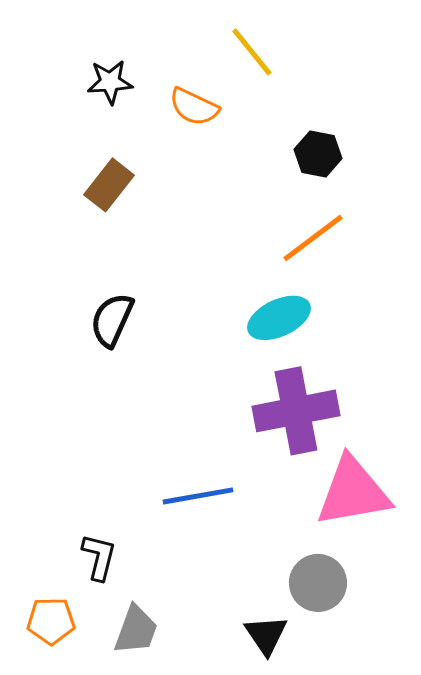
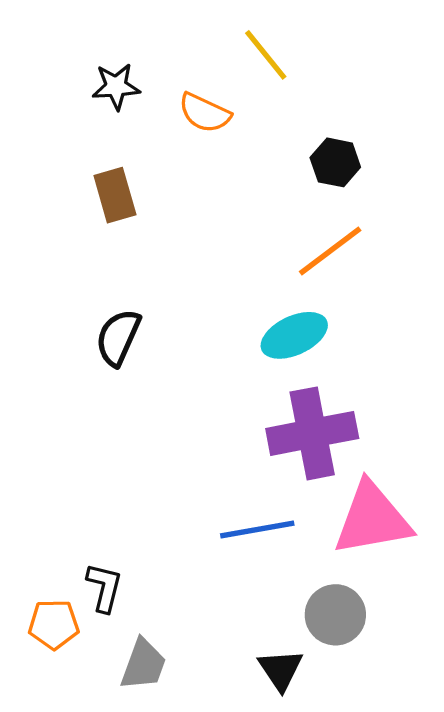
brown rectangle: (109, 185) -> (115, 195), turned -54
blue line: (198, 496) -> (257, 529), moved
orange pentagon: (51, 621) -> (54, 624), moved

